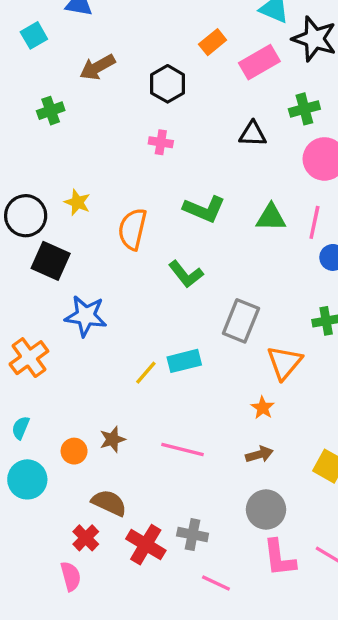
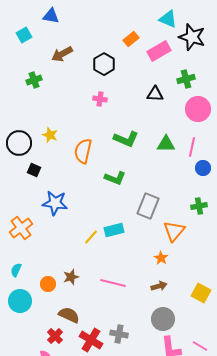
black square: (51, 261) -> (34, 170), size x0.6
green L-shape: (186, 274) -> (115, 178), turned -30

